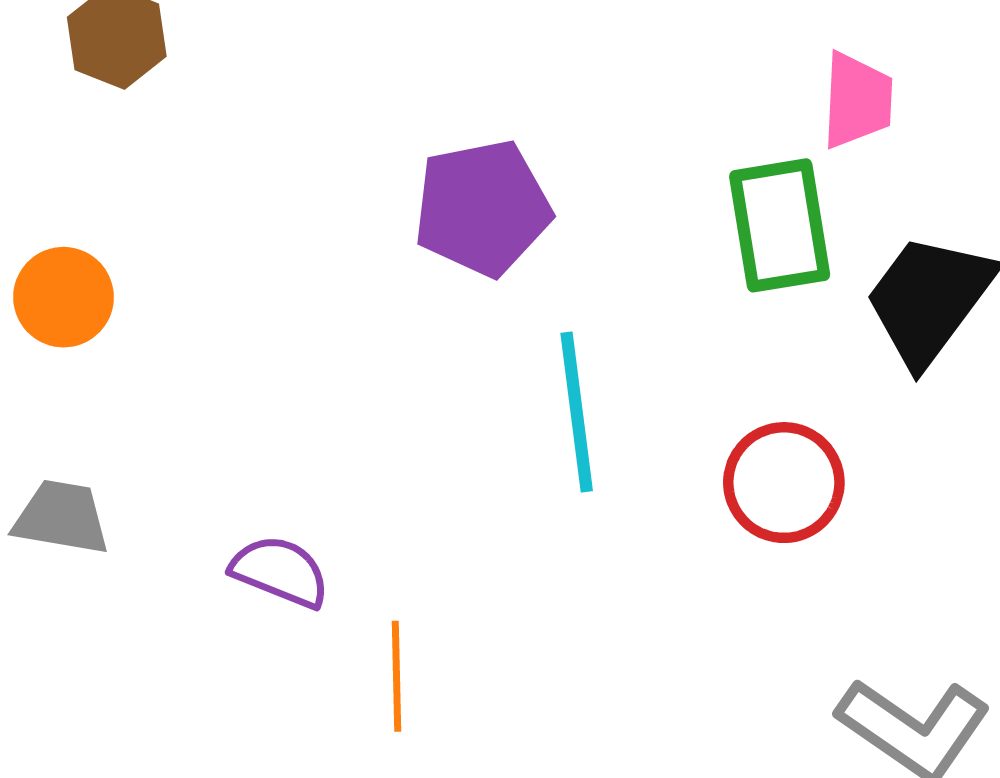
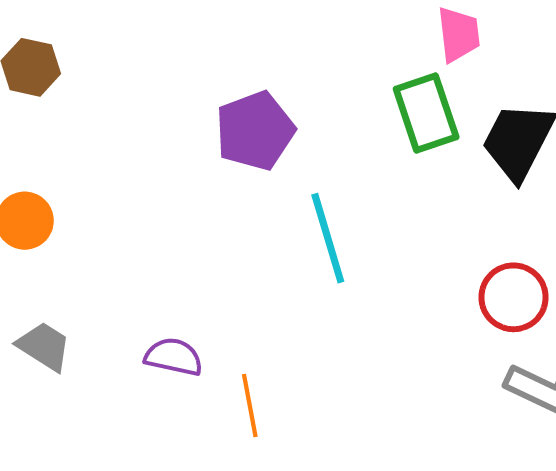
red circle: (784, 483) -> (514, 297), moved
gray trapezoid: (61, 517) -> (44, 346), turned 32

